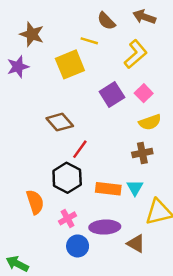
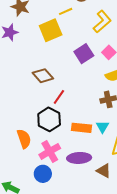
yellow line: (89, 41) -> (66, 11), turned -40
pink cross: (68, 218) -> (50, 151), size x1.5
blue circle: (78, 246) -> (43, 174), moved

